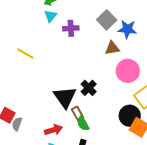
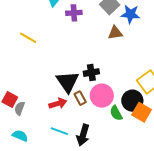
pink circle: (128, 71) -> (102, 96), moved
black cross: (89, 88) -> (91, 73), turned 35
green semicircle: (83, 123) -> (116, 113), moved
red arrow: (54, 130) -> (58, 103), moved

